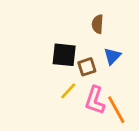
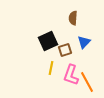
black square: (64, 55) -> (48, 41), turned -30
yellow line: (68, 91) -> (51, 68), turned -32

